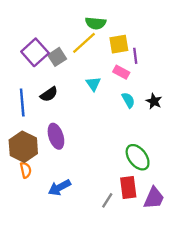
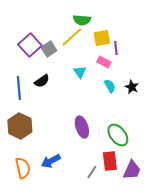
purple ellipse: (56, 136) -> (82, 127), moved
orange semicircle: (26, 170) -> (23, 168), moved, size x1.5

